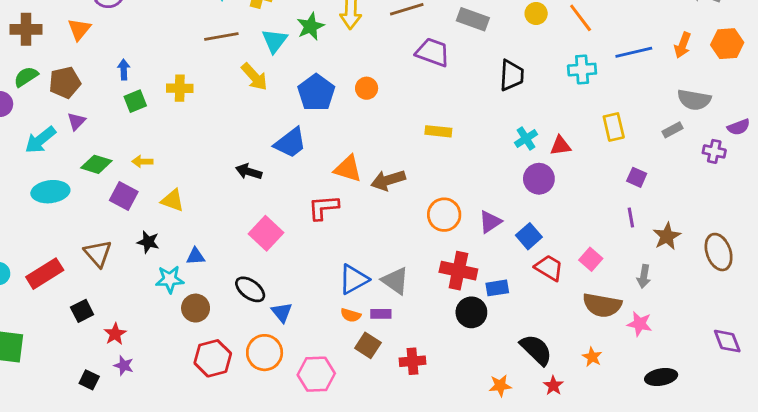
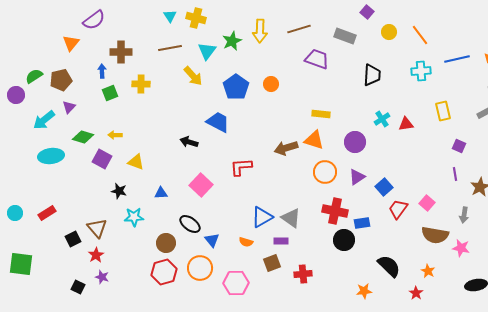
brown cross: (26, 29) -> (121, 52), moved
blue trapezoid: (290, 143) -> (218, 122), turned -115
orange triangle: (348, 169) -> (314, 140), moved
purple circle: (539, 179) -> (355, 142), moved
brown triangle: (98, 253) -> (97, 228), moved
blue triangle: (196, 256) -> (161, 193), moved
red trapezoid: (549, 268) -> (398, 209), turned -85
red rectangle: (45, 274) -> (47, 213), size x0.7
brown circle: (196, 308) -> (166, 243), moved
orange semicircle: (351, 315) -> (246, 242), moved
brown square: (368, 345) -> (272, 263), turned 36
red star: (553, 386) -> (416, 293), moved

